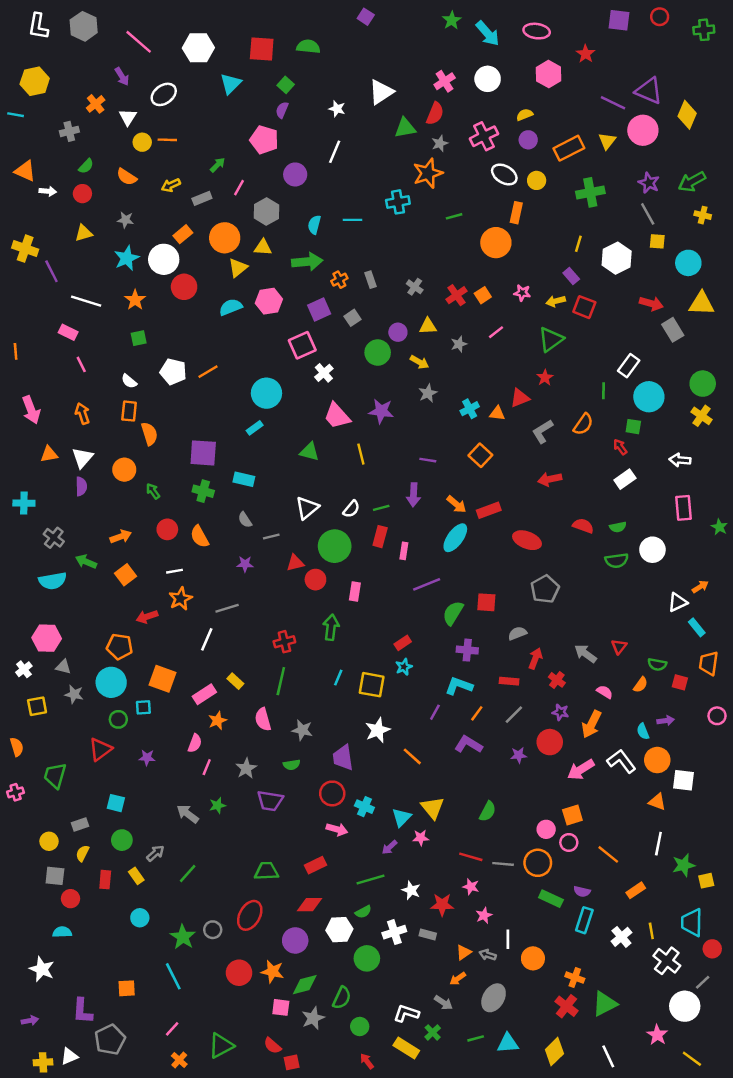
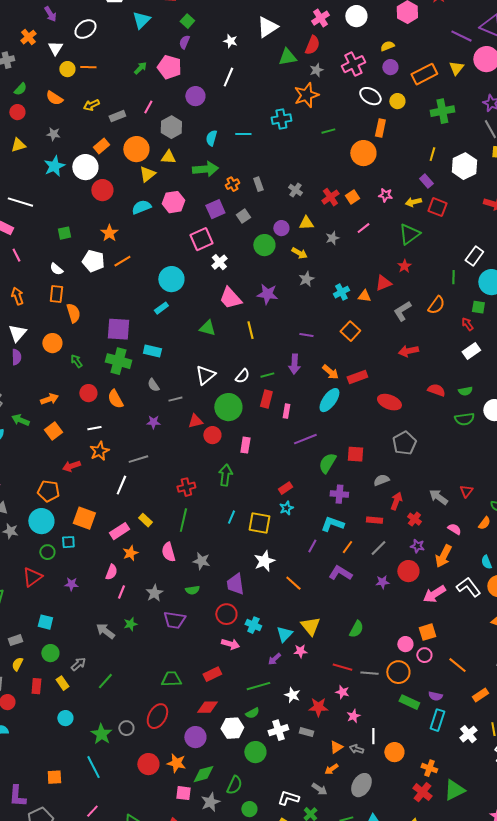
green arrow: (217, 165) -> (140, 68), moved
orange star: (135, 300) -> (109, 233), moved
green cross: (203, 491) -> (118, 361), size x1.4

